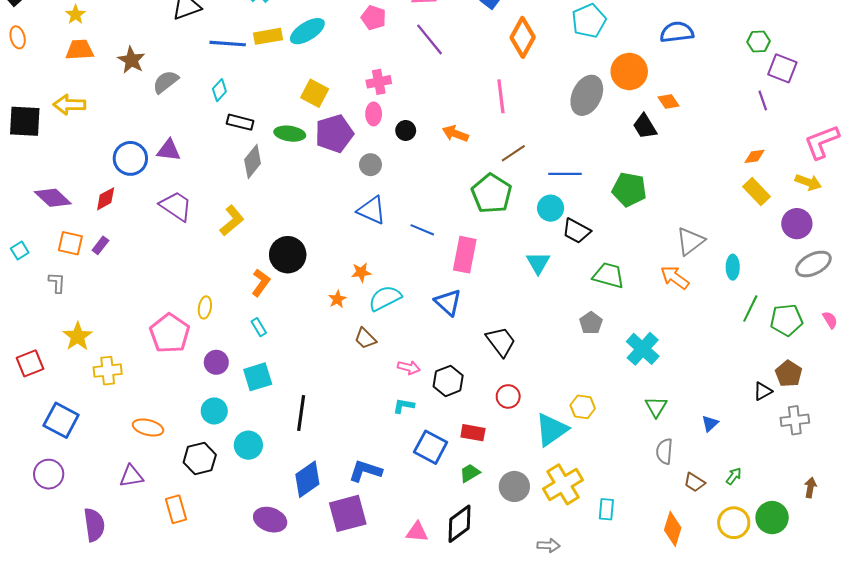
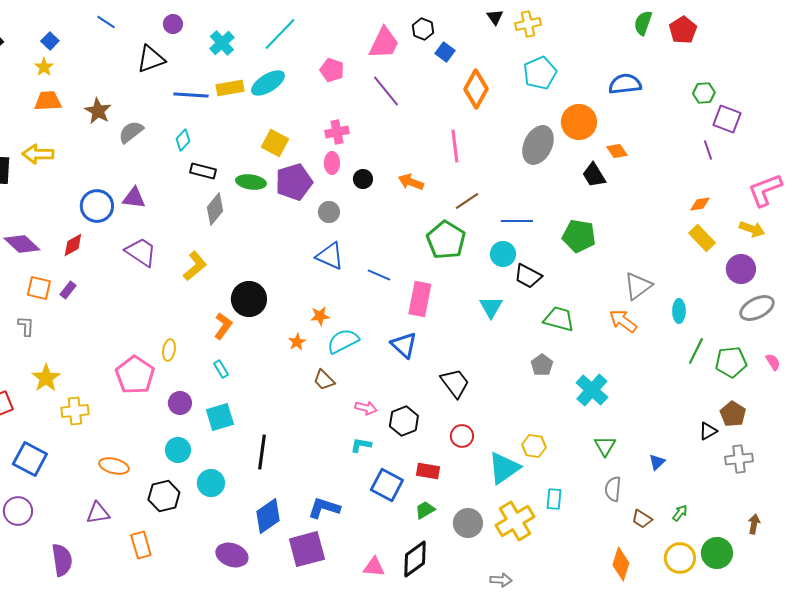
cyan rectangle: (606, 509) -> (554, 499), moved

